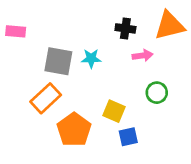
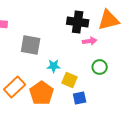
black cross: (125, 28) -> (78, 22), size x1.5
cyan star: (91, 58) -> (54, 66), moved
orange rectangle: (46, 98) -> (15, 87), moved

